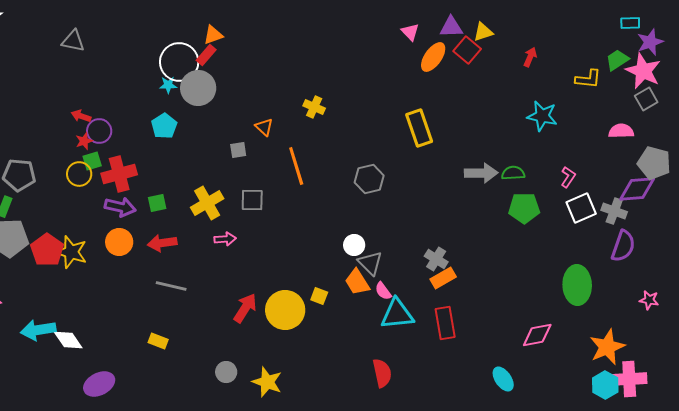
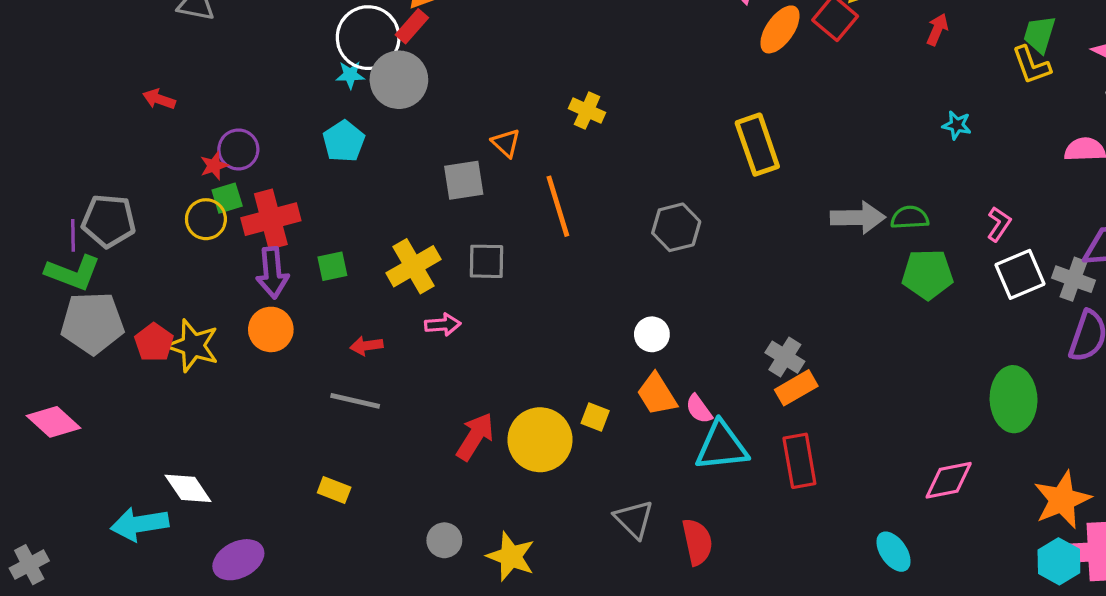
green trapezoid: (617, 60) -> (1039, 34), moved, turned -40
yellow L-shape: (588, 79) -> (1031, 65), turned 64
red arrow: (81, 116) -> (159, 99), moved
cyan star: (542, 116) -> (957, 125), size x0.6
gray square: (238, 150) -> (464, 180), size x1.5
purple arrow: (120, 207) -> (272, 273), turned 72
red arrow: (162, 243) -> (366, 346), moved, size x0.7
red pentagon: (47, 250) -> (154, 342), size x0.7
gray triangle: (370, 263) -> (634, 519), moved
cyan arrow: (38, 330) -> (139, 524), moved

